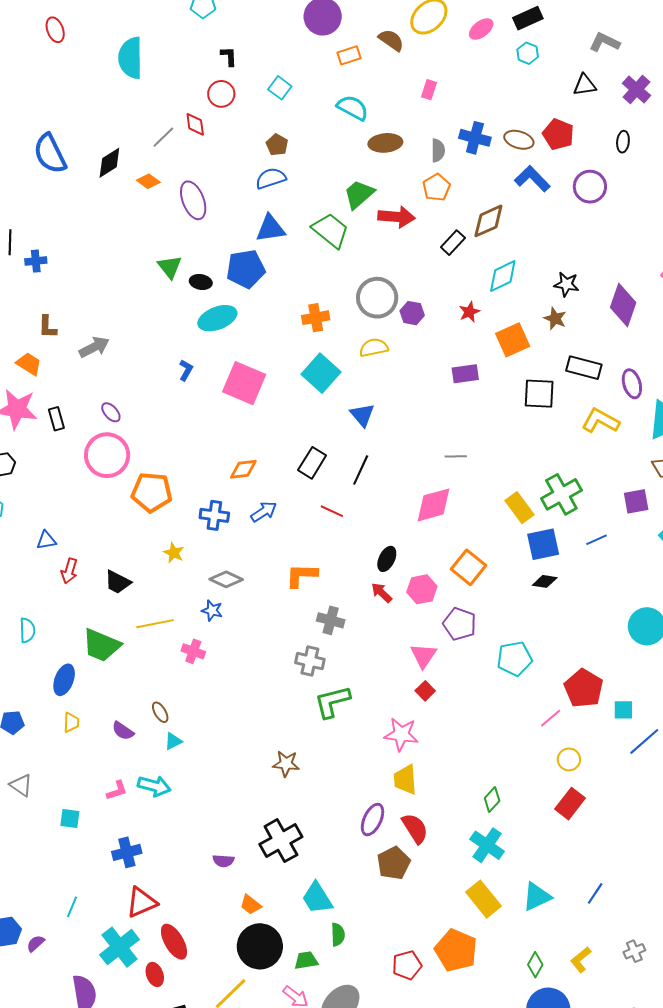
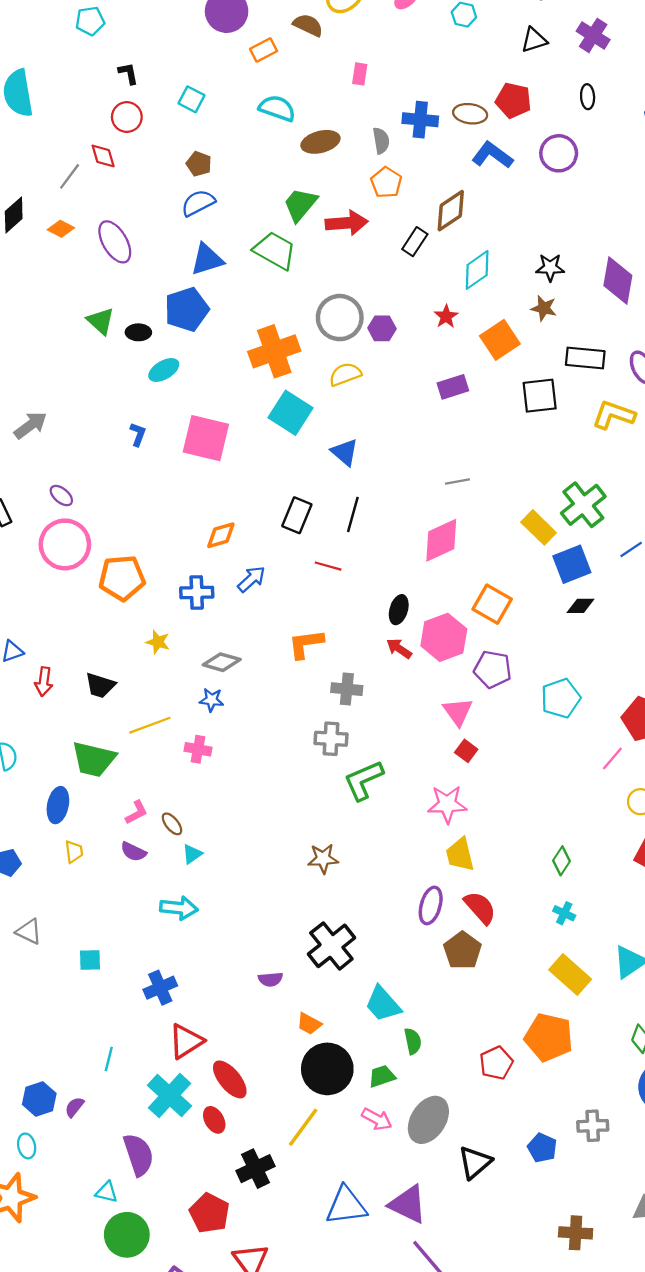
cyan ellipse: (217, 318) -> (164, 370), size x0.7
orange cross: (316, 318) -> (274, 351), size x1.6
pink hexagon: (422, 589) -> (444, 637), size x1.4
pink L-shape: (117, 791) -> (137, 812), moved
cyan cross: (487, 845) -> (564, 913), size x0.6

